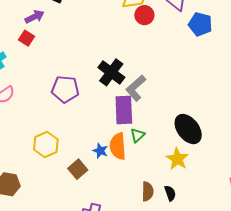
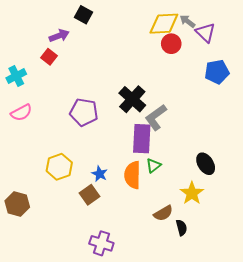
blue pentagon: (200, 24) -> (217, 72), moved, turned -30
black ellipse: (188, 129) -> (206, 164), size x0.7
blue star: (100, 151) -> (100, 174), moved
brown semicircle: (148, 191) -> (163, 213), moved, turned 54

